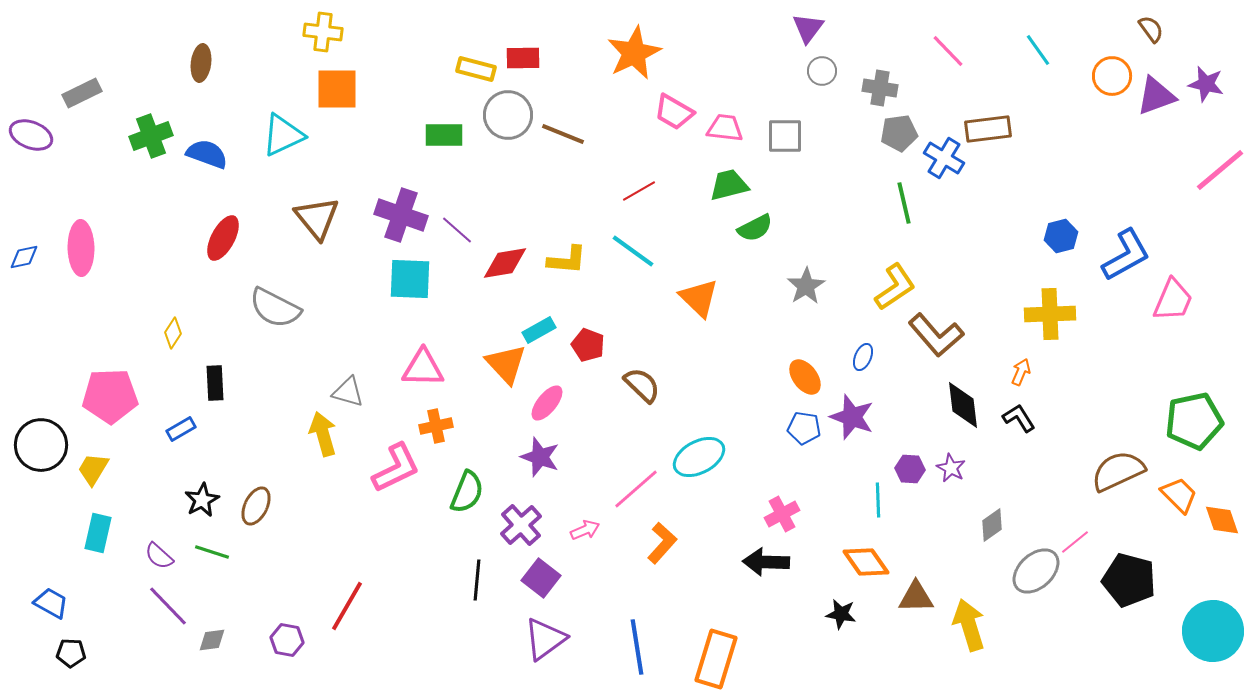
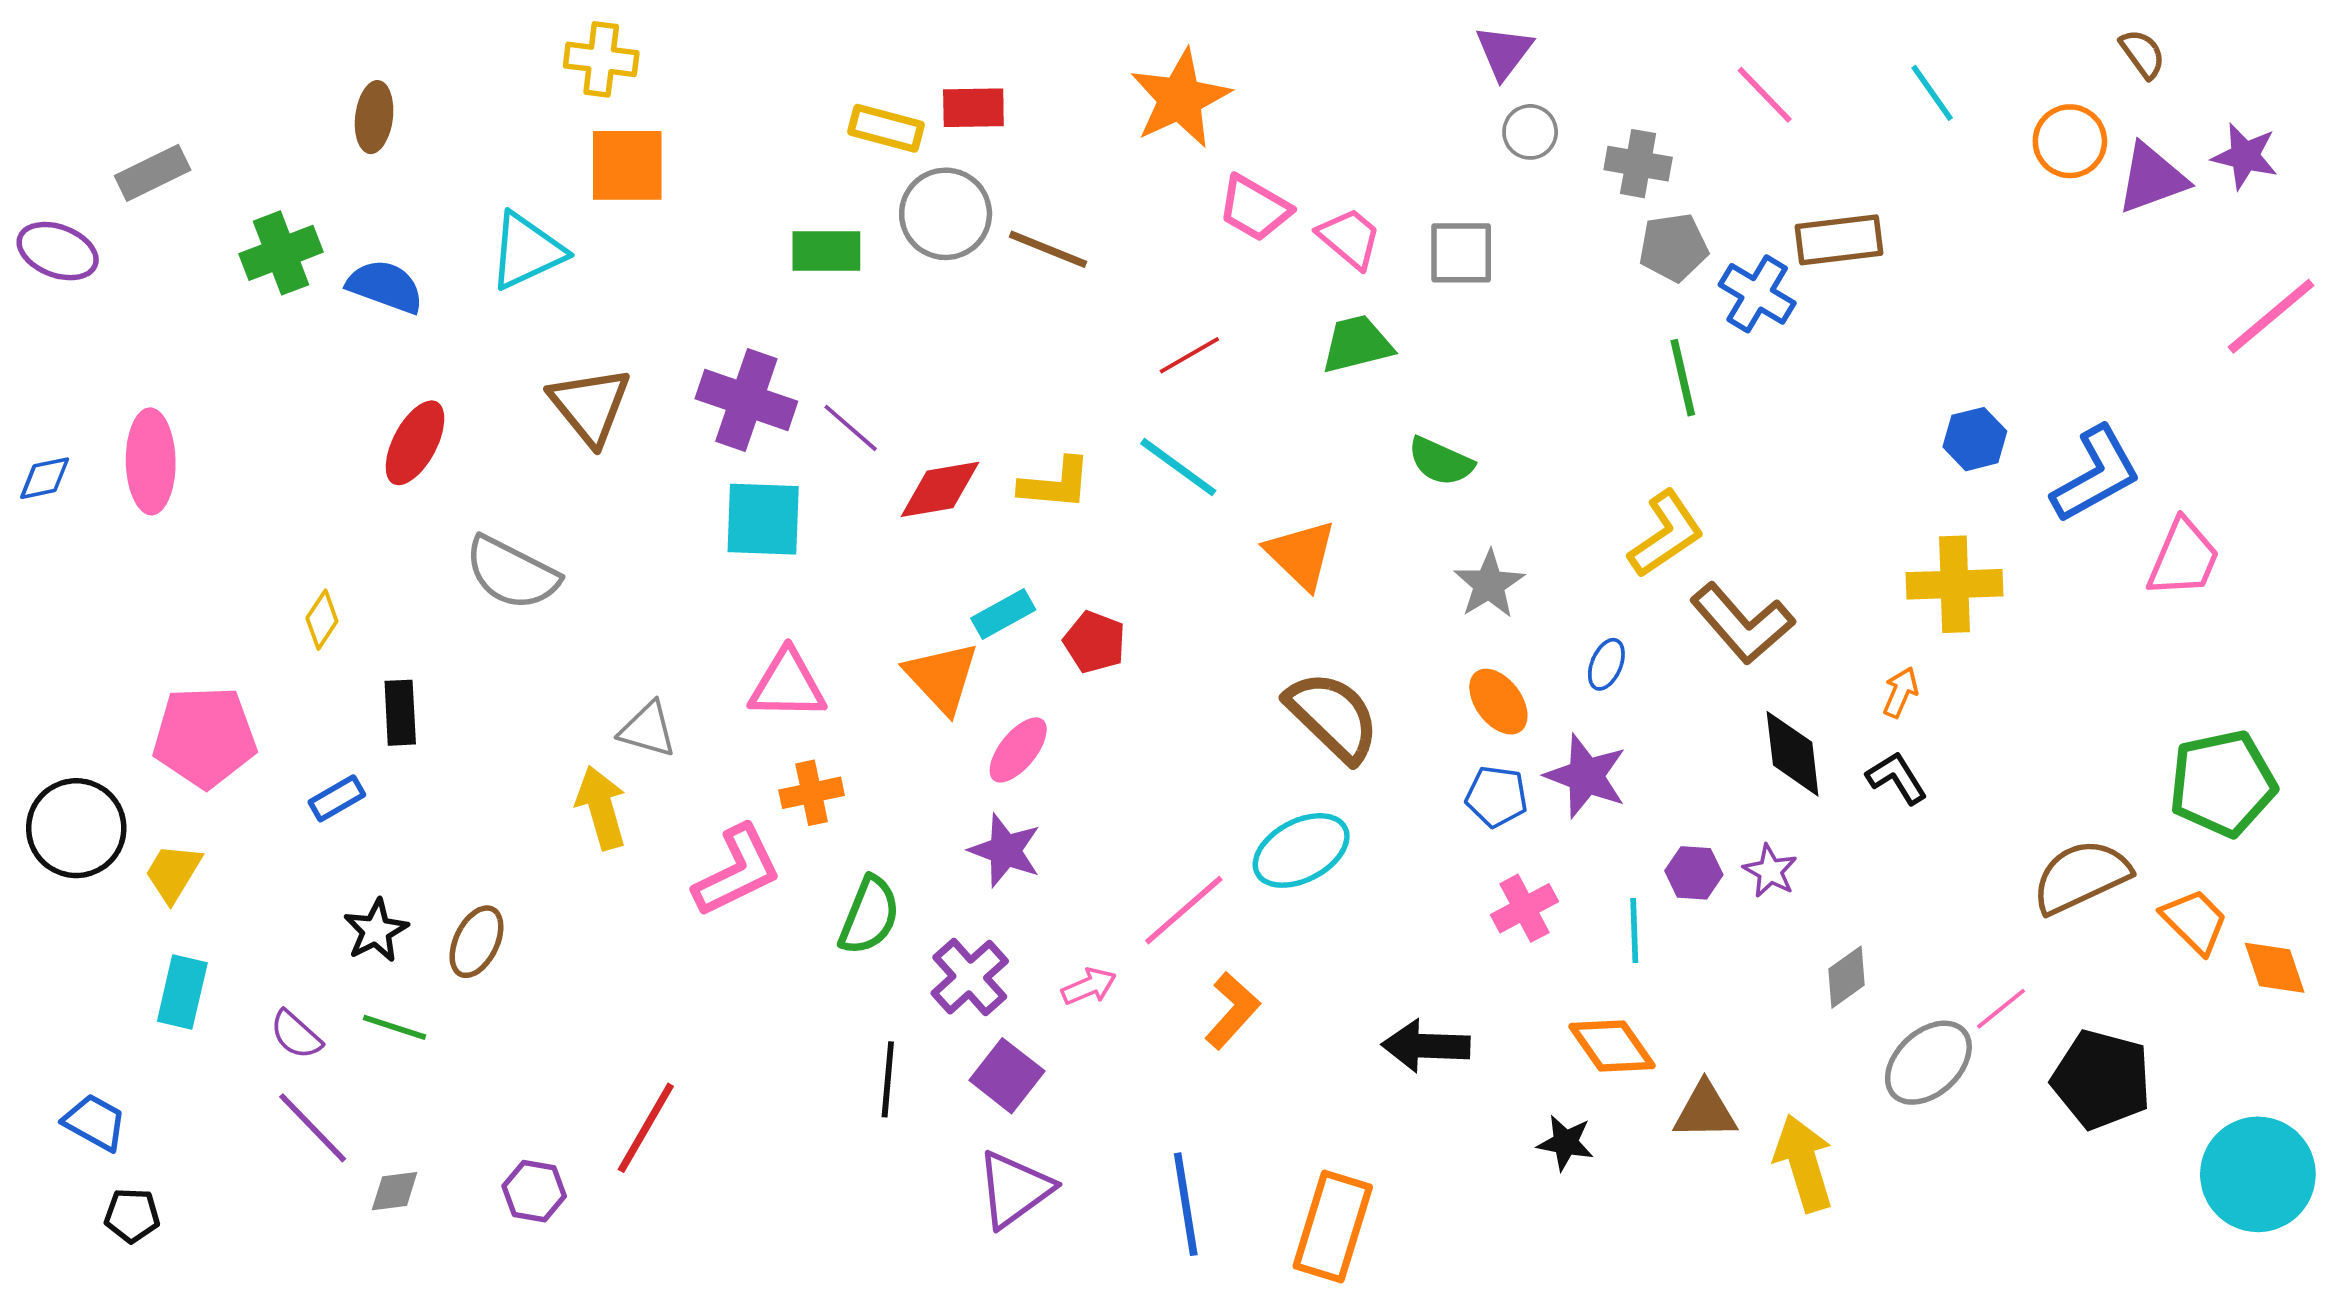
pink trapezoid: (725, 128) -> (1349, 238), turned 33
green semicircle: (755, 228) -> (1441, 461), moved, turned 51
gray star: (806, 286) -> (1489, 584), moved
brown semicircle: (642, 385) -> (1333, 716), moved, size x1.4
pink cross: (782, 514) -> (1524, 908), moved

